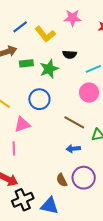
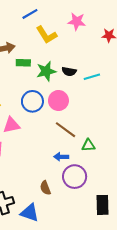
blue line: (20, 27) -> (30, 14), moved
black semicircle: (70, 54) -> (69, 71), moved
pink circle: (89, 93) -> (58, 100), moved
purple circle: (84, 178) -> (75, 177), moved

